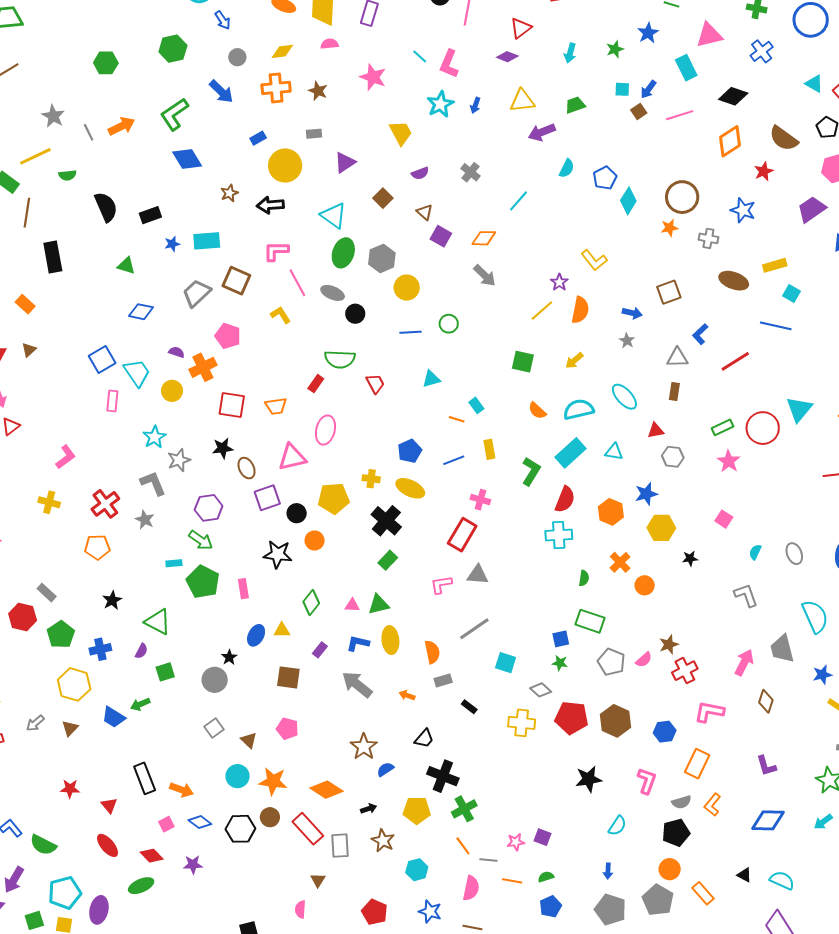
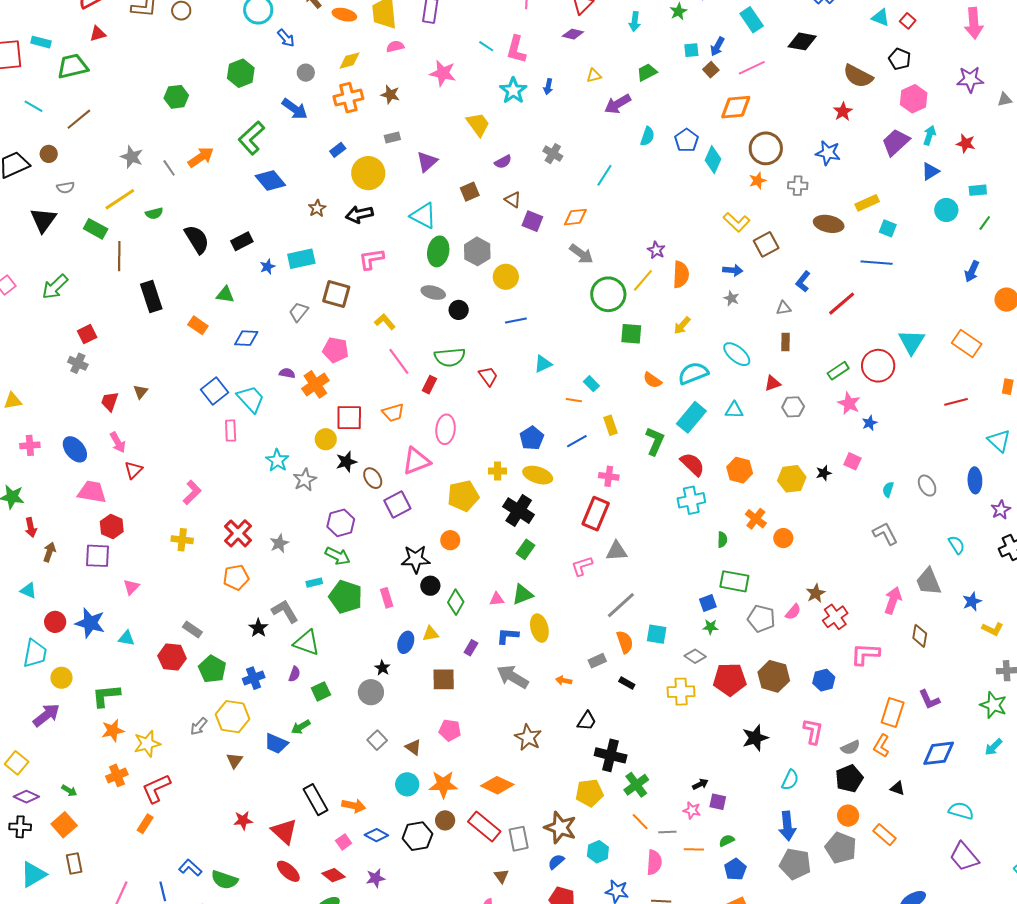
yellow triangle: (522, 101) -> (594, 76), size x0.6
orange diamond: (730, 141) -> (736, 107), moved, turned 36
brown square: (383, 198) -> (470, 192), turned 30
yellow L-shape: (594, 260) -> (737, 222), moved
pink line: (297, 283) -> (399, 361), moved
gray trapezoid: (197, 293) -> (299, 312), size x0.7
orange rectangle: (25, 304) -> (198, 325), moved
green circle: (449, 324) -> (608, 294), moved, size x1.8
gray triangle: (677, 358) -> (784, 308), size x0.7
yellow circle: (172, 391) -> (326, 439), moved
gray L-shape: (153, 483) -> (285, 611), moved
blue star: (646, 494) -> (870, 423), moved, size x0.7
red semicircle: (565, 499) -> (692, 464), turned -60
black circle: (297, 513) -> (430, 586), moved
gray star: (145, 520) -> (279, 543), turned 30
black star: (690, 558) -> (824, 473), moved
cyan semicircle: (815, 616) -> (957, 545), size x0.6
orange semicircle: (432, 652) -> (625, 642), moved
gray arrow: (35, 723) -> (199, 726), moved
orange rectangle: (697, 764) -> (893, 712), moved
blue semicircle: (385, 769) -> (556, 862), moved
red triangle: (109, 805) -> (284, 831), size x1.6
black arrow: (369, 809) -> (700, 784), moved
brown star: (383, 841) -> (560, 828), size x1.4
pink star: (516, 842) -> (692, 810), turned 30
blue arrow: (608, 871) -> (787, 826), size x1.8
black triangle: (744, 875) -> (897, 788), moved

